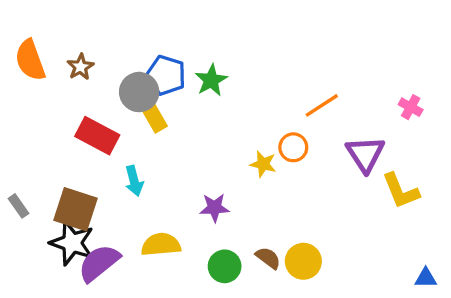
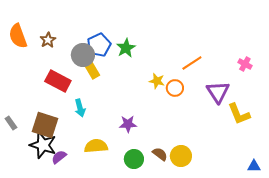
blue pentagon: (166, 75) -> (99, 45), turned 30
yellow star: (263, 164) -> (157, 81), moved
purple semicircle: (99, 263) -> (59, 157), size x0.6

